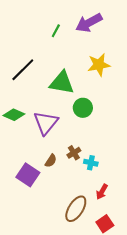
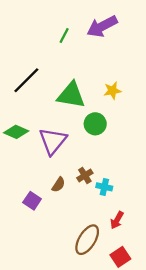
yellow star: (99, 65) -> (112, 91), moved, size x0.7
purple square: (28, 175) -> (32, 201), size x0.7

